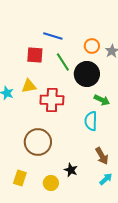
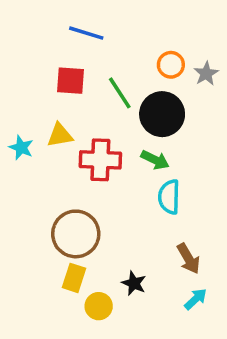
blue line: (53, 36) -> (86, 33), moved
green arrow: (102, 100) -> (155, 160), moved
yellow rectangle: (20, 178) -> (74, 278), moved

